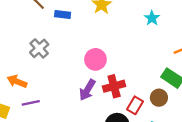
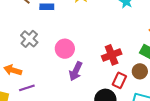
pink circle: (95, 59) -> (65, 49), moved
red cross: (114, 86) -> (112, 55), moved

